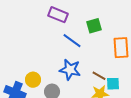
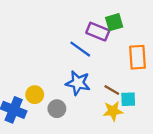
purple rectangle: (58, 15) -> (98, 32), moved
green square: (94, 26) -> (114, 22), moved

